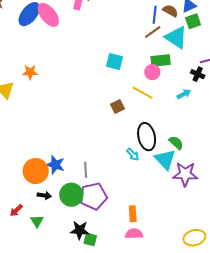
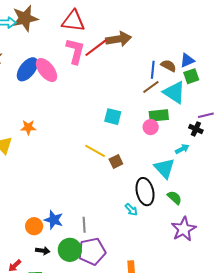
yellow line: (143, 93) -> (95, 151), moved
cyan triangle: (165, 159) -> (164, 168), moved
orange circle: (36, 171) -> (34, 226), size x0.7
purple star: (185, 174) -> (184, 229), turned -30

